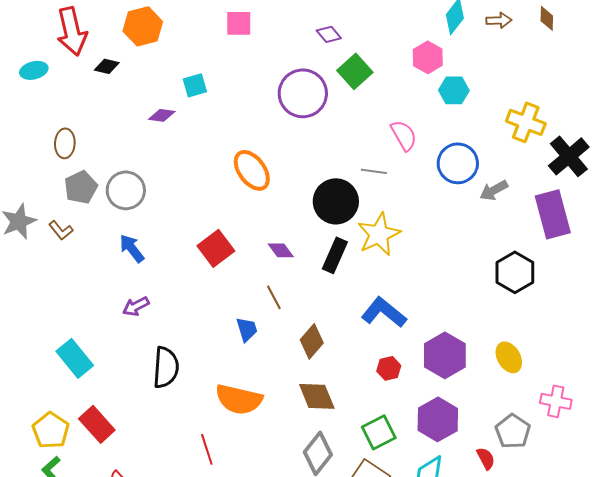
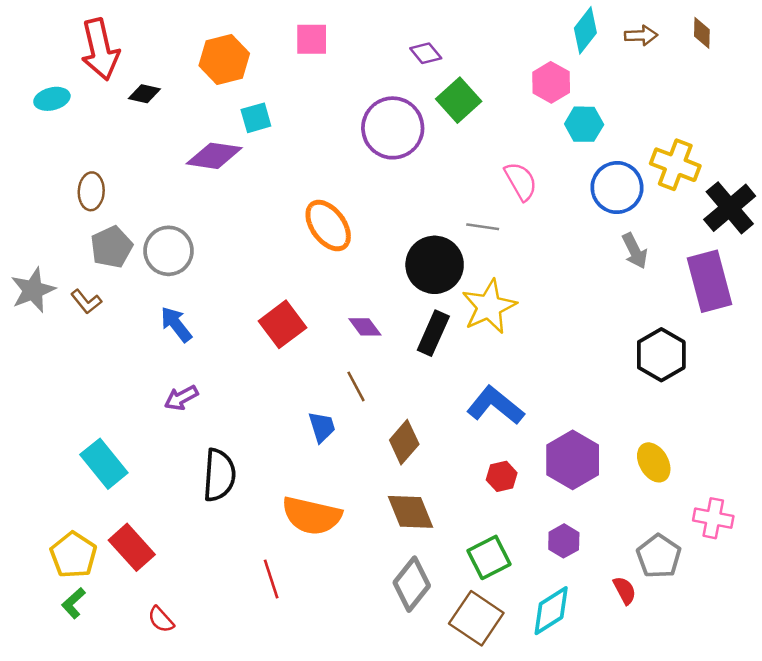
orange hexagon: (143, 26) -> (224, 60), moved
purple diamond: (162, 115) -> (214, 156), size x1.6
blue circle: (458, 163) -> (617, 188), moved
gray arrow: (494, 190) -> (635, 251), turned -88
purple hexagon: (438, 419) -> (564, 541), size x0.6

